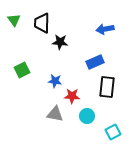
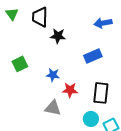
black rectangle: (107, 87) -> (101, 93), moved
cyan circle: (87, 116) -> (91, 119), moved

